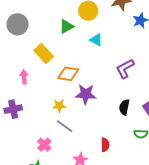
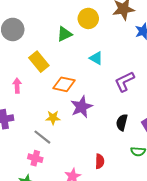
cyan triangle: (96, 40) -> (96, 58), moved
purple star: (86, 94) -> (82, 107), turned -30
gray line: (65, 126) -> (42, 137), moved
pink cross: (44, 145) -> (35, 158), turned -32

